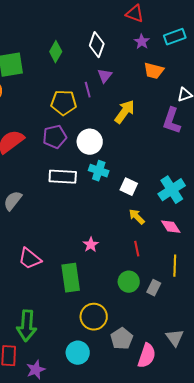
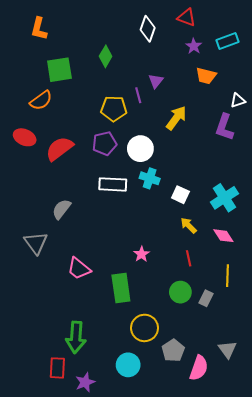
white diamond: (97, 45) -> (148, 29), moved

